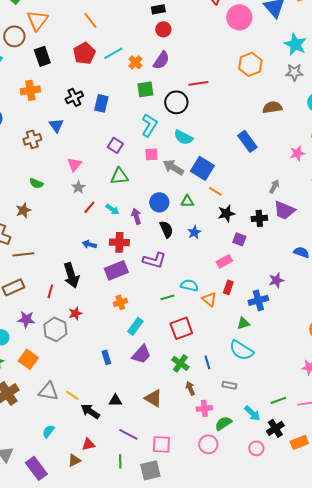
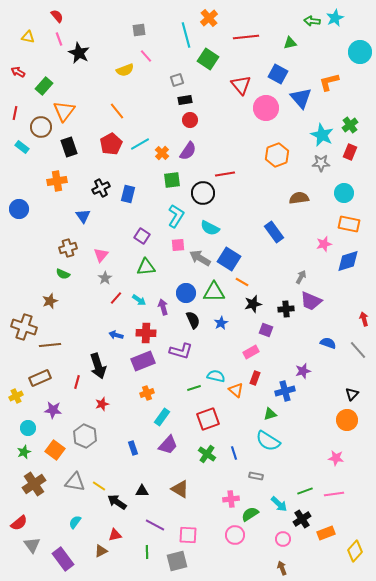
brown cross: (32, 139) -> (68, 248), moved
green triangle: (187, 201) -> (214, 292), size x1.6
gray hexagon: (55, 329) -> (85, 436), moved
brown arrow: (190, 388) -> (282, 568), moved

